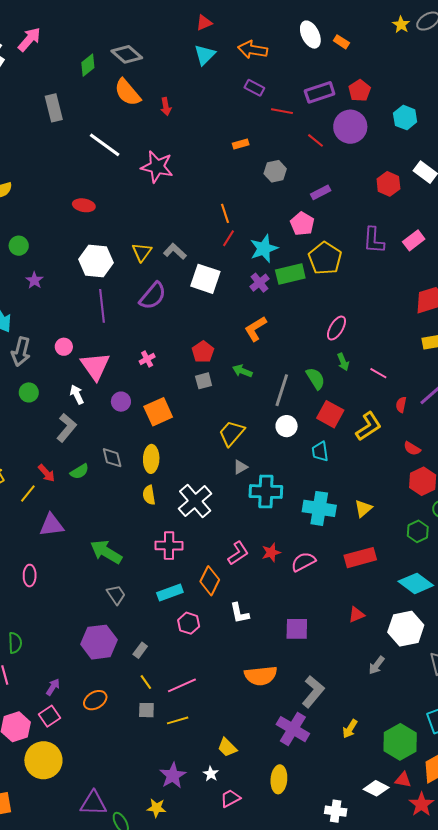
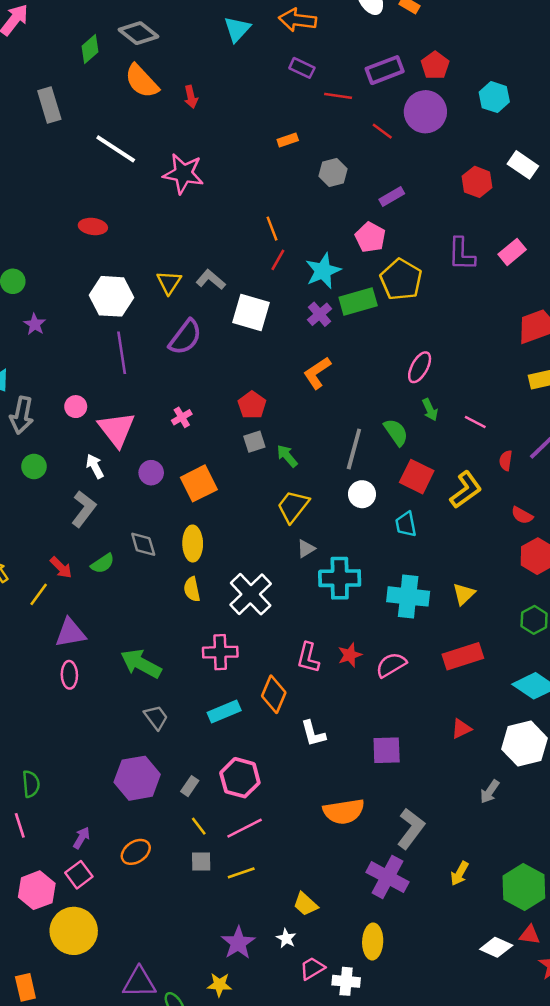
green arrow: (242, 371) -> (287, 456), moved, turned 30
pink L-shape: (238, 553) -> (308, 658), turned 140
pink ellipse: (30, 576) -> (69, 675), moved
pink hexagon: (189, 623) -> (240, 778), moved, size x1.4
white cross: (336, 811) -> (346, 981), moved

